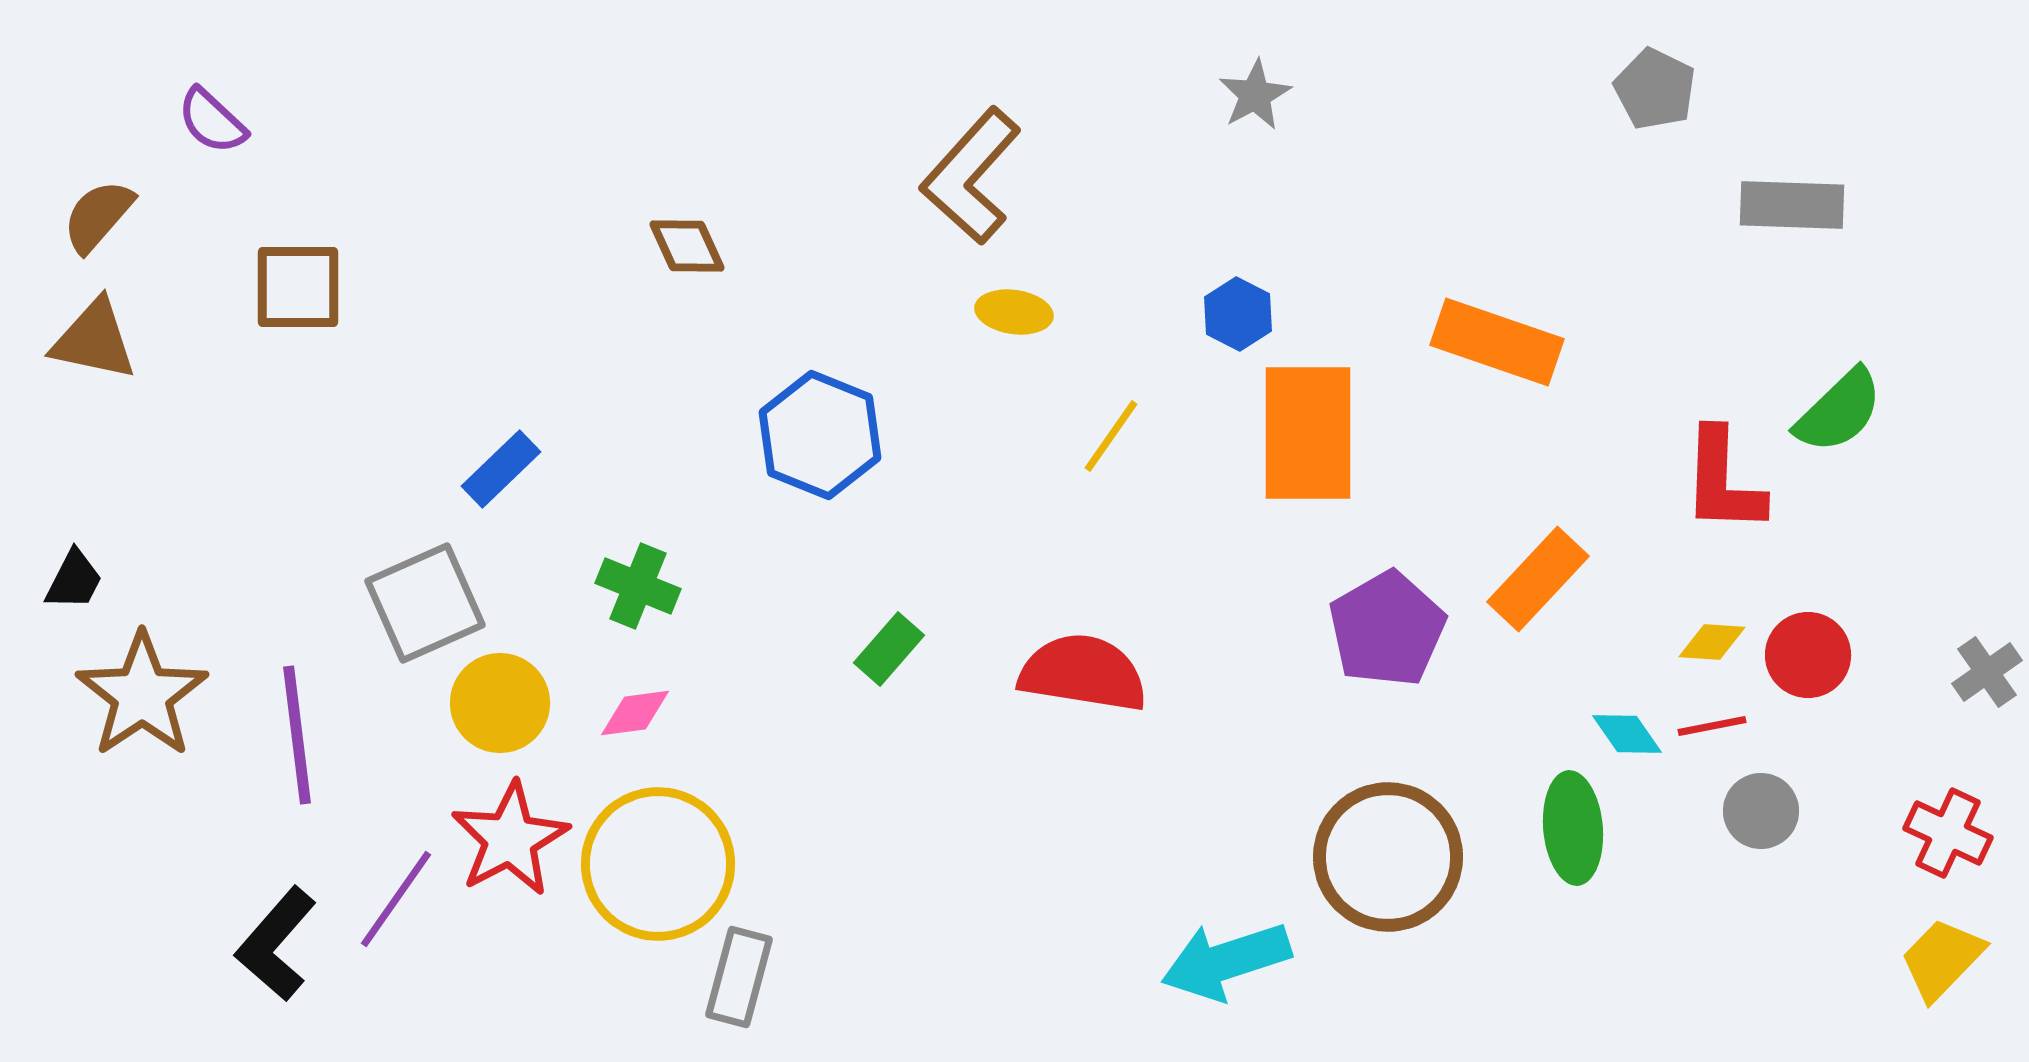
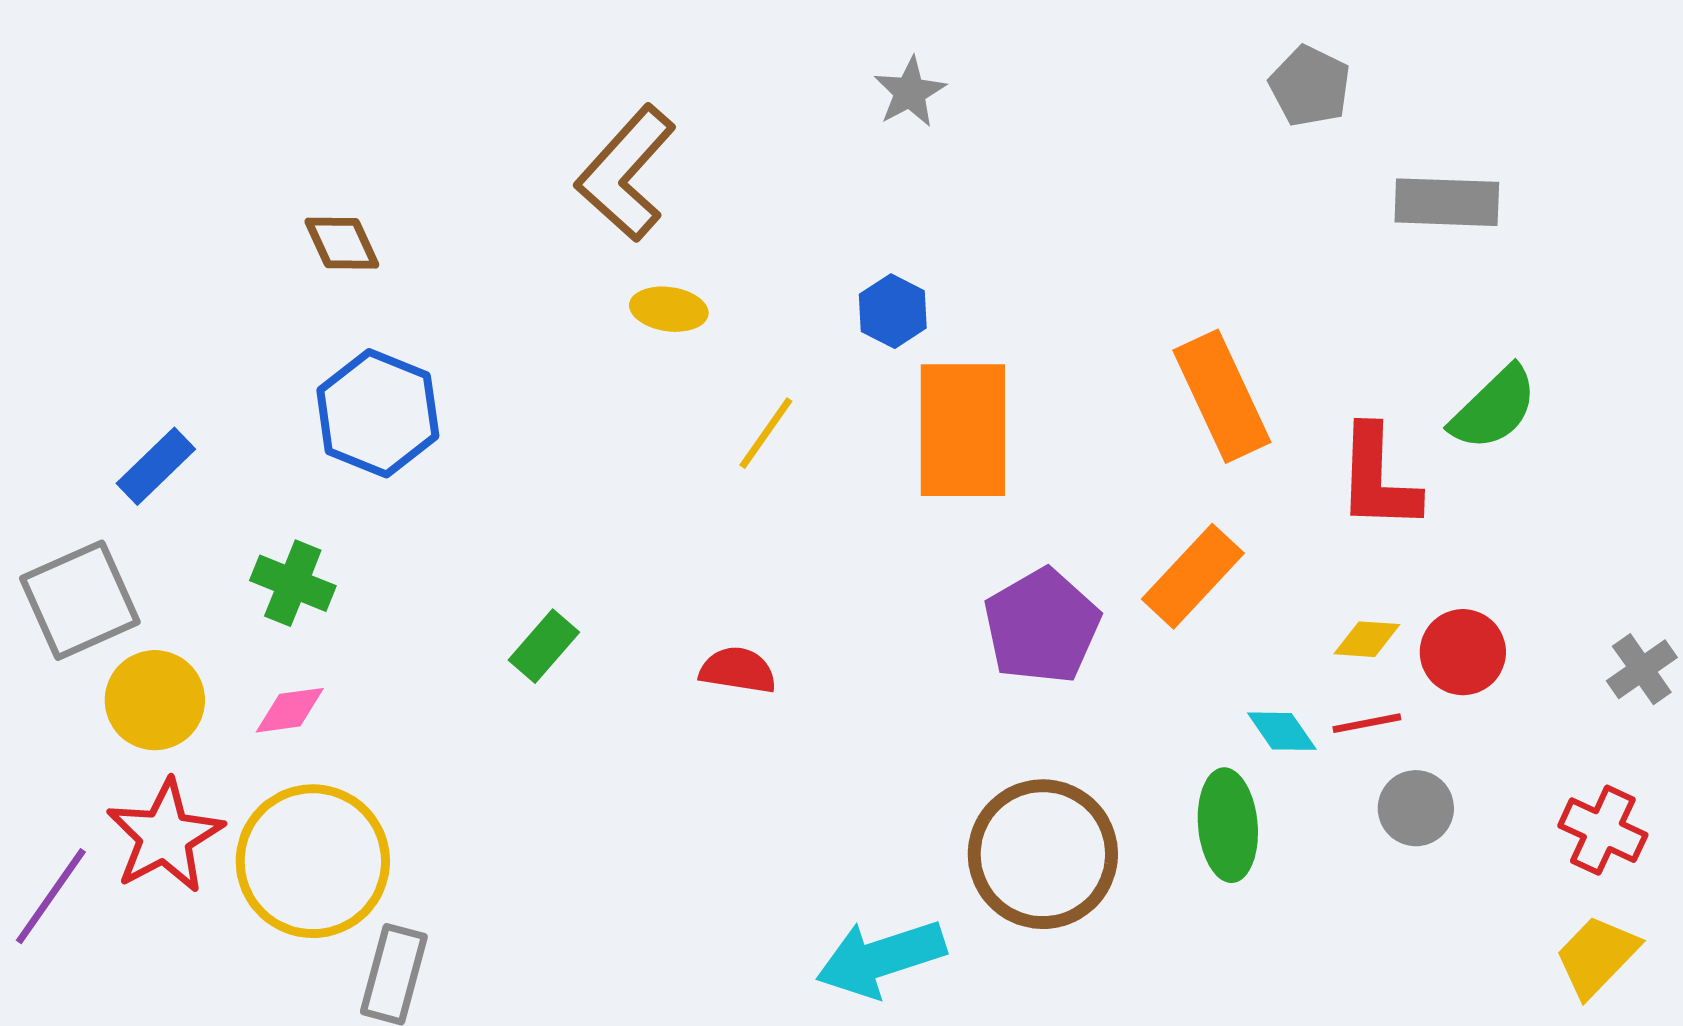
orange rectangle: (1497, 342) -> (1222, 396), moved, turned 46
blue hexagon: (820, 435) -> (378, 413), moved
red semicircle: (1083, 673) -> (738, 670), size x0.6

